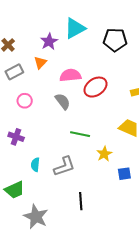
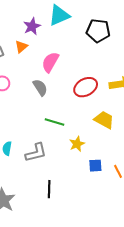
pink semicircle: (70, 75) -> (50, 62), turned -60
red ellipse: (96, 87) -> (86, 87), moved

